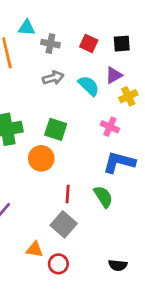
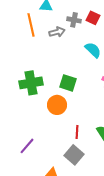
gray cross: (50, 44) -> (74, 20), moved
gray arrow: (53, 78) -> (57, 32), moved

